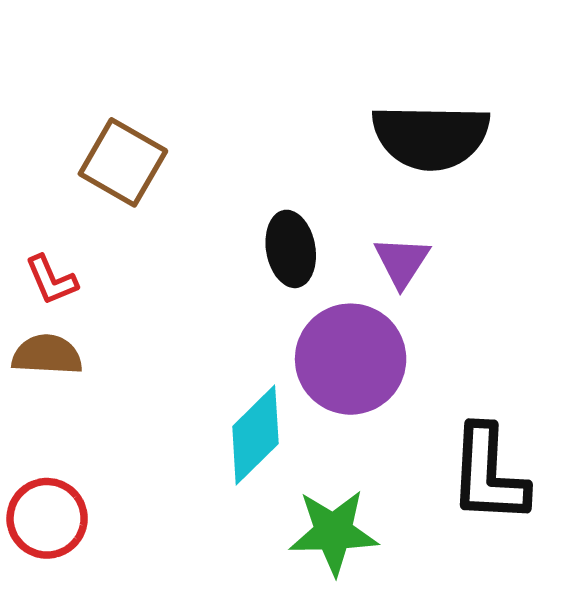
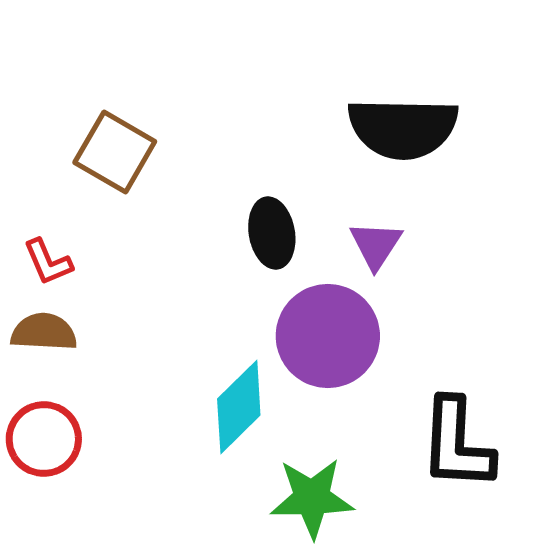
red circle: (47, 518) -> (44, 439), moved

